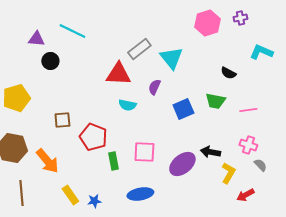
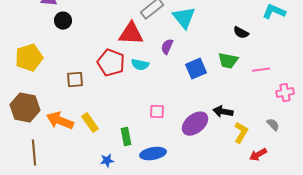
red pentagon: (93, 137) -> (111, 63), moved
pink cross: (248, 145) -> (285, 93), moved, turned -30
pink square: (144, 152) -> (157, 112), size x0.7
orange arrow: (47, 161) -> (60, 121), turned 152
green rectangle: (113, 161) -> (126, 137), moved
yellow rectangle: (70, 195) -> (90, 123), moved

